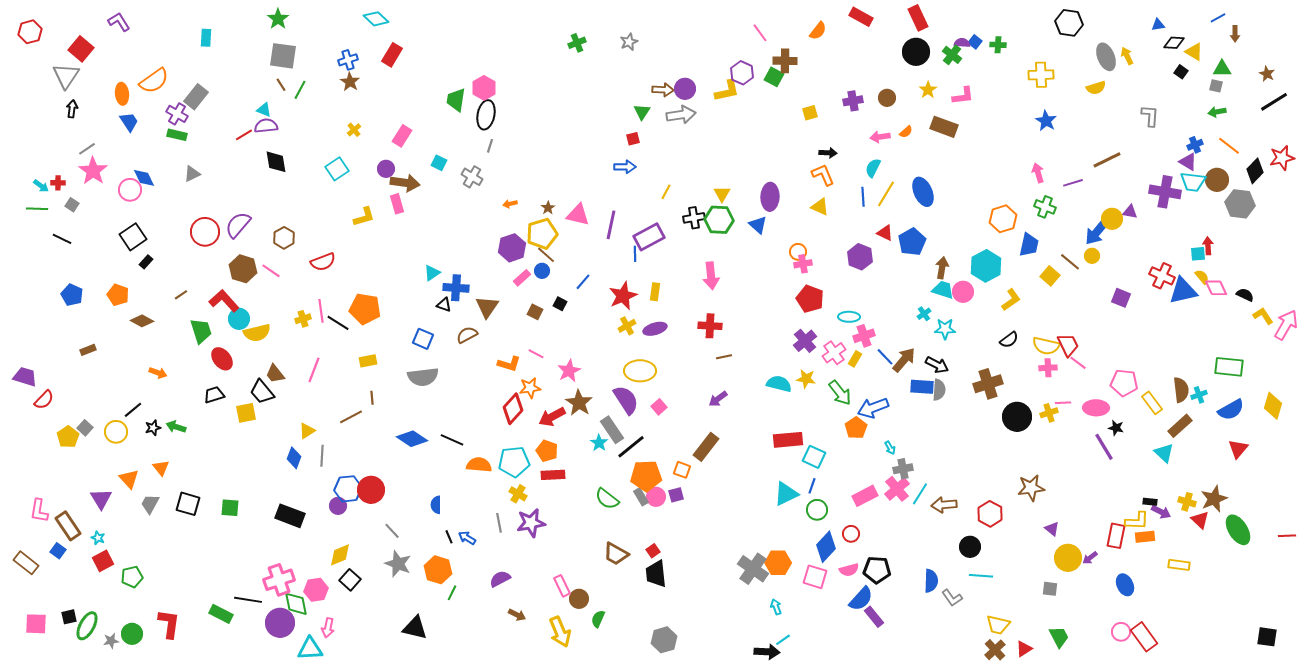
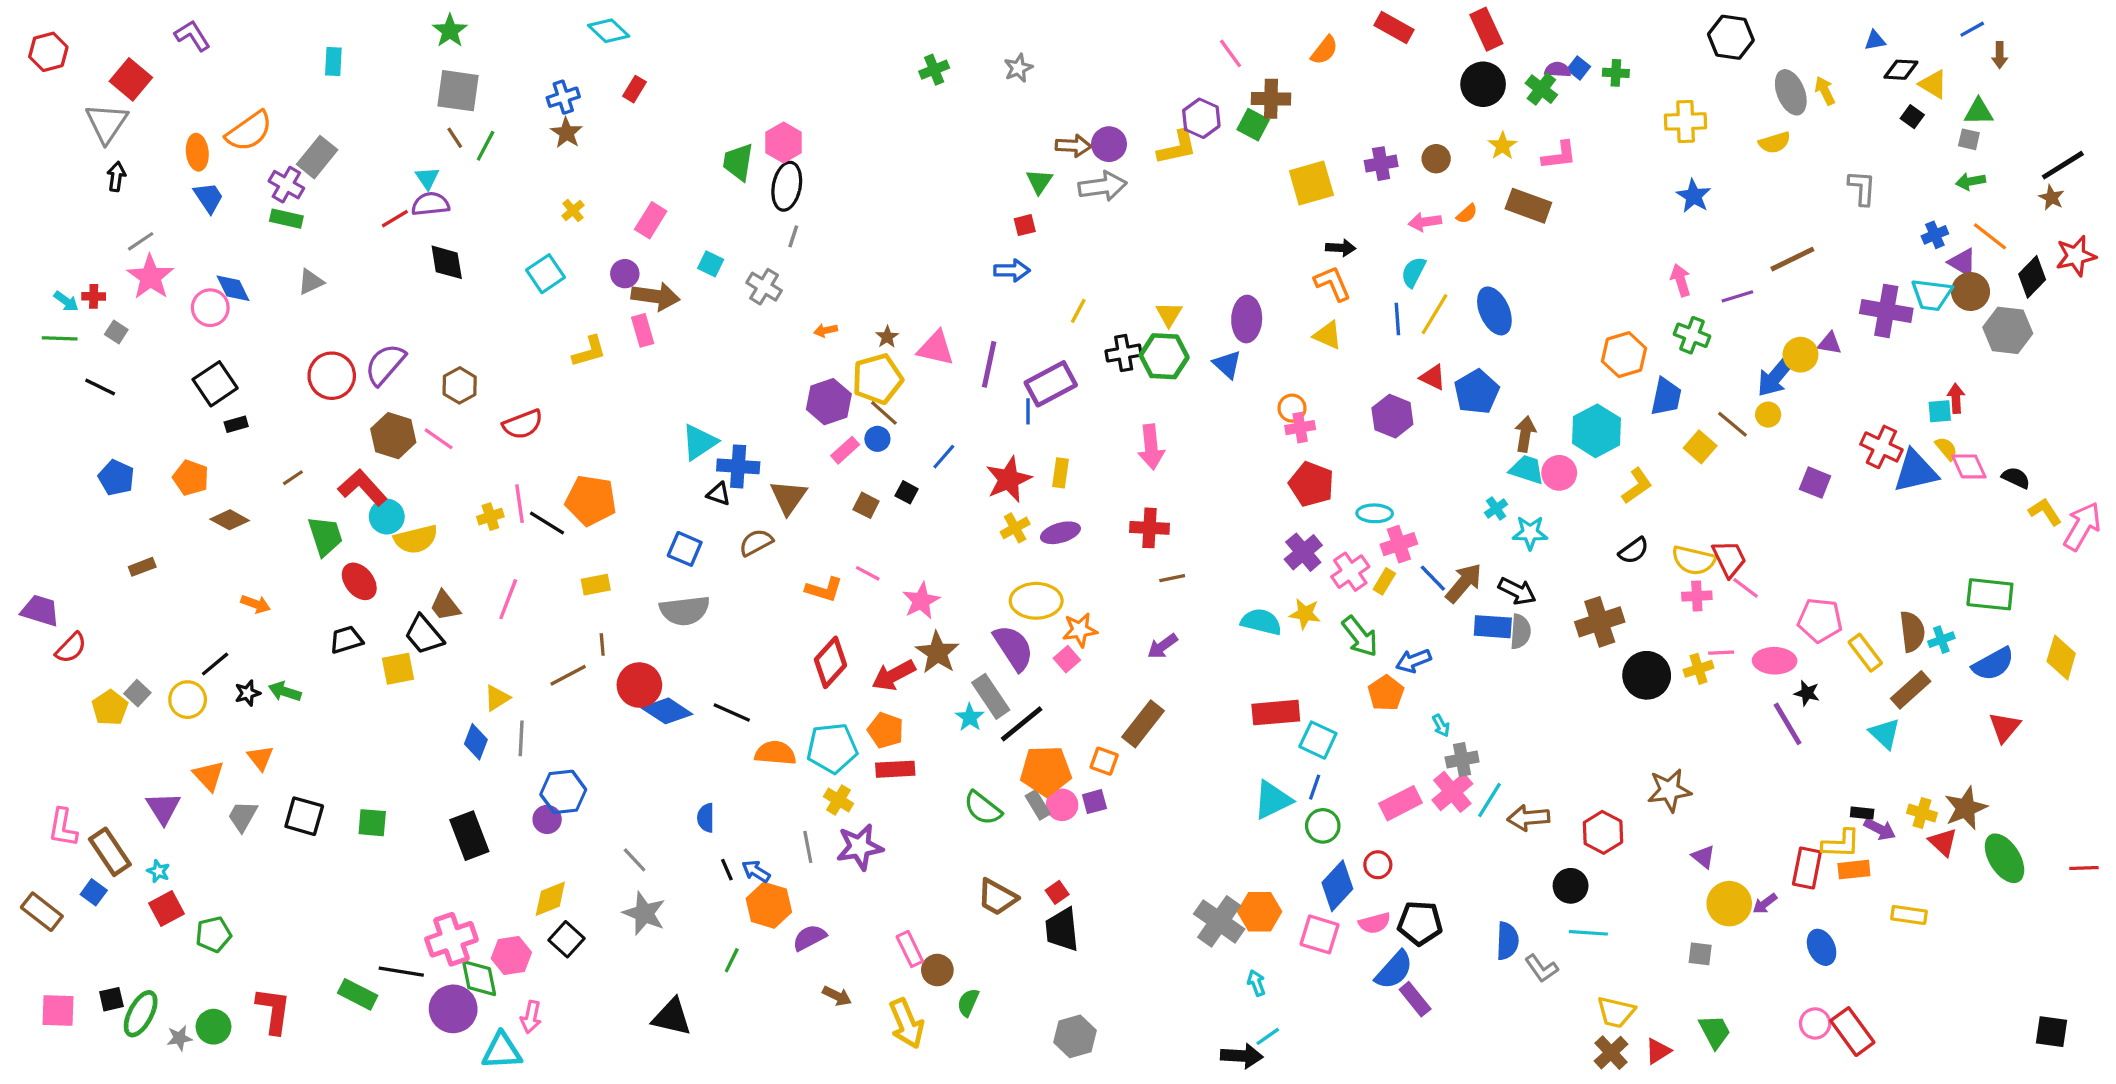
red rectangle: (392, 55) -> (635, 89), size x0.7
brown star: (1267, 74) -> (2052, 198), moved
cyan triangle: (264, 110) -> (427, 178), turned 35
yellow square: (810, 113) -> (1311, 183), size x1.8
purple triangle: (1188, 162) -> (1962, 262), moved
black rectangle: (146, 262) -> (236, 424), turned 32
cyan triangle: (432, 273) -> (699, 442), size x1.4
orange star: (530, 388) -> (1080, 630), moved
blue arrow: (873, 408) -> (1413, 661), size x0.7
red circle: (371, 490) -> (639, 685), moved
black rectangle: (290, 516) -> (469, 836), turned 48
orange hexagon: (438, 570) -> (769, 905), moved

